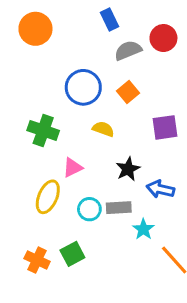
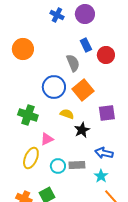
blue rectangle: (109, 20) -> (86, 45), moved
gray semicircle: (128, 50) -> (73, 63), moved, turned 90
orange square: (128, 92) -> (83, 90), size x1.5
black star: (128, 169) -> (82, 130), moved
cyan star: (143, 229) -> (101, 176), moved

